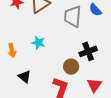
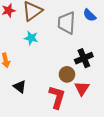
cyan star: (38, 43) -> (31, 38), moved
red triangle: (94, 85) -> (82, 88), moved

